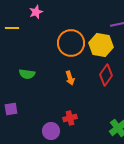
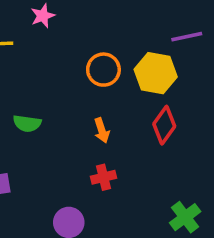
orange circle: (71, 43) -> (103, 70), size x0.7
red cross: (70, 118) -> (103, 177), moved

